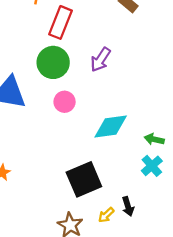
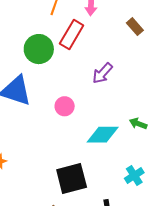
green circle: (53, 62) -> (39, 49), moved
green arrow: (154, 139) -> (138, 124), moved

